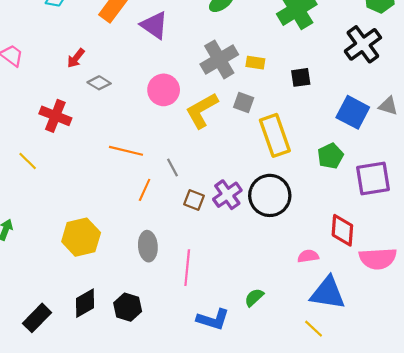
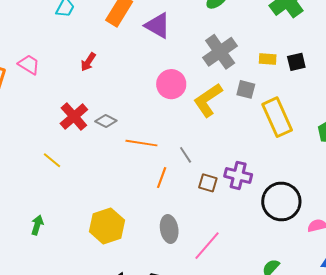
yellow rectangle: (255, 63) -> (268, 59), moved
gray diamond: (99, 83) -> (106, 121), moved
red cross: (55, 116) -> (74, 117), turned 32
purple cross: (227, 195) -> (238, 175), turned -36
black circle: (270, 195) -> (281, 201), moved
pink line: (187, 268) -> (207, 246), turned 40

